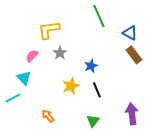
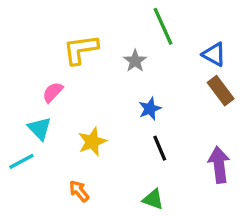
gray star: (60, 53) -> (135, 61), moved
yellow star: (71, 86) -> (92, 142), moved
purple arrow: (132, 114) -> (219, 165), moved
green triangle: (93, 121) -> (153, 199), turned -48

